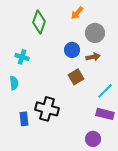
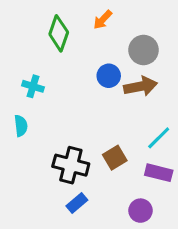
orange arrow: (77, 13) -> (103, 20), moved
brown arrow: (93, 57) -> (141, 86), size x1.5
brown square: (76, 77) -> (115, 158), moved
blue rectangle: (24, 119) -> (77, 203), moved, turned 56

